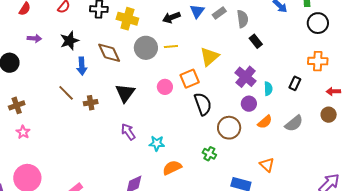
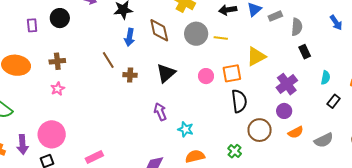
cyan semicircle: (268, 89) -> (326, 78), moved

